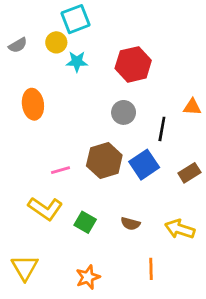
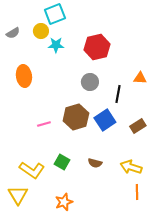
yellow L-shape: (45, 209) -> (32, 170), moved
orange line: (151, 269) -> (137, 192), moved

